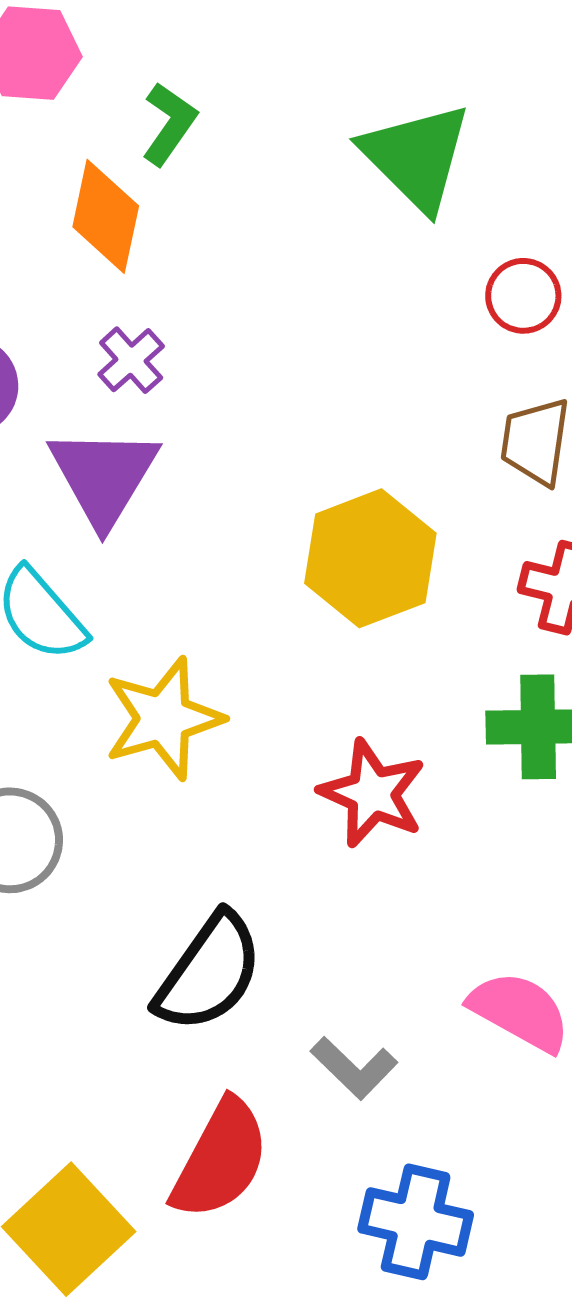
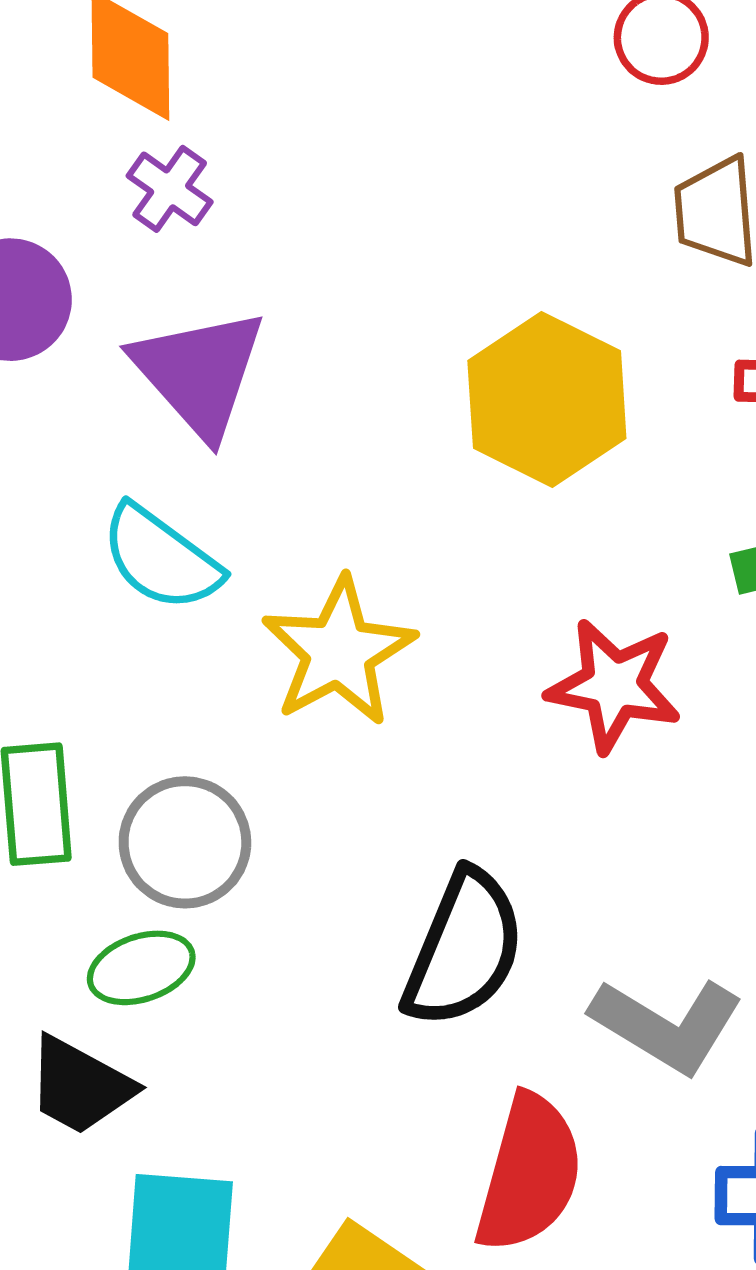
purple cross: (131, 360) -> (170, 189), moved
gray L-shape: (354, 1068) -> (667, 1025), size x1.4

